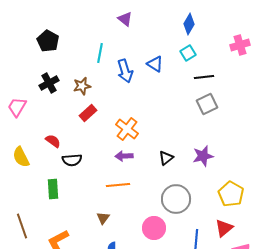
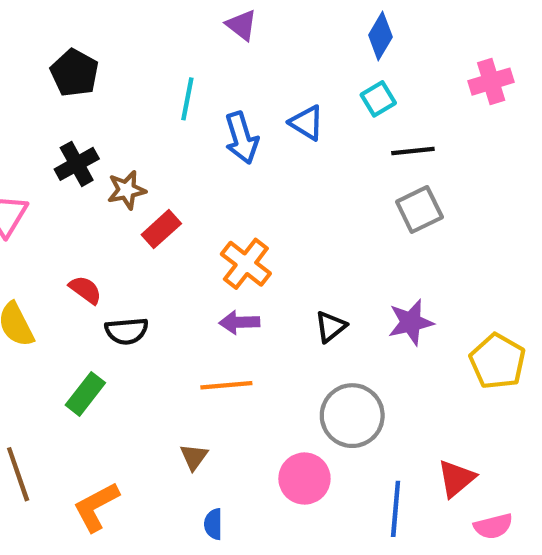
brown star: (82, 86) -> (127, 190), moved
green rectangle: (53, 189) -> (85, 394), turned 42
yellow pentagon: (231, 194) -> (498, 361), moved

